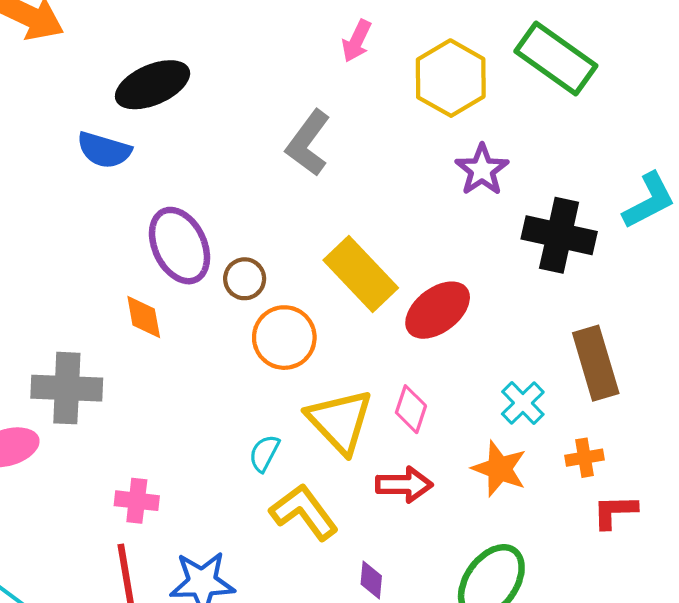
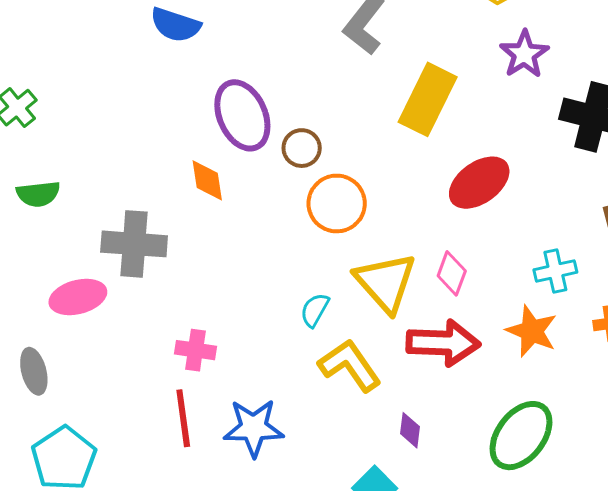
yellow rectangle: (361, 274) -> (428, 99), moved, turned 68
cyan cross: (523, 403) -> (555, 271), turned 30
red arrow: (404, 485) -> (443, 343), size x1.4

